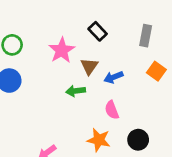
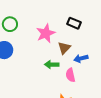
black rectangle: (98, 31) -> (74, 23), turned -32
pink semicircle: (112, 110) -> (70, 75), moved

